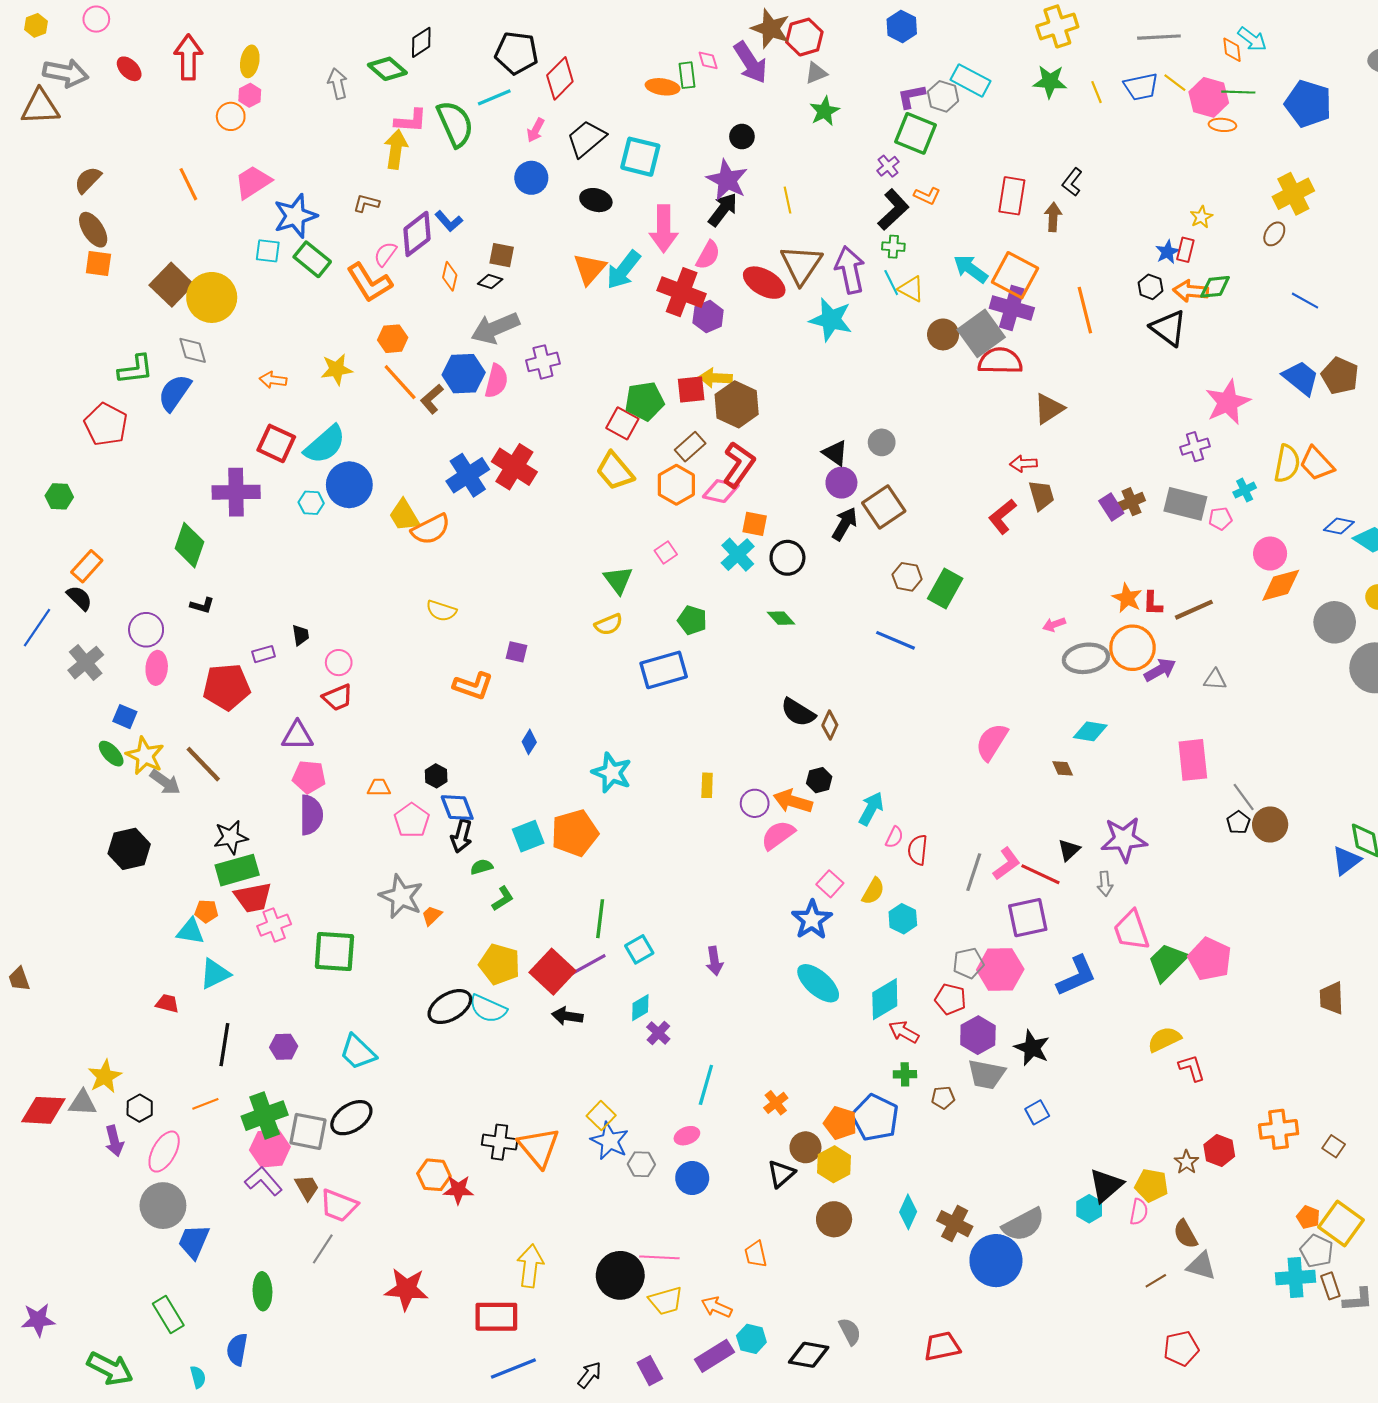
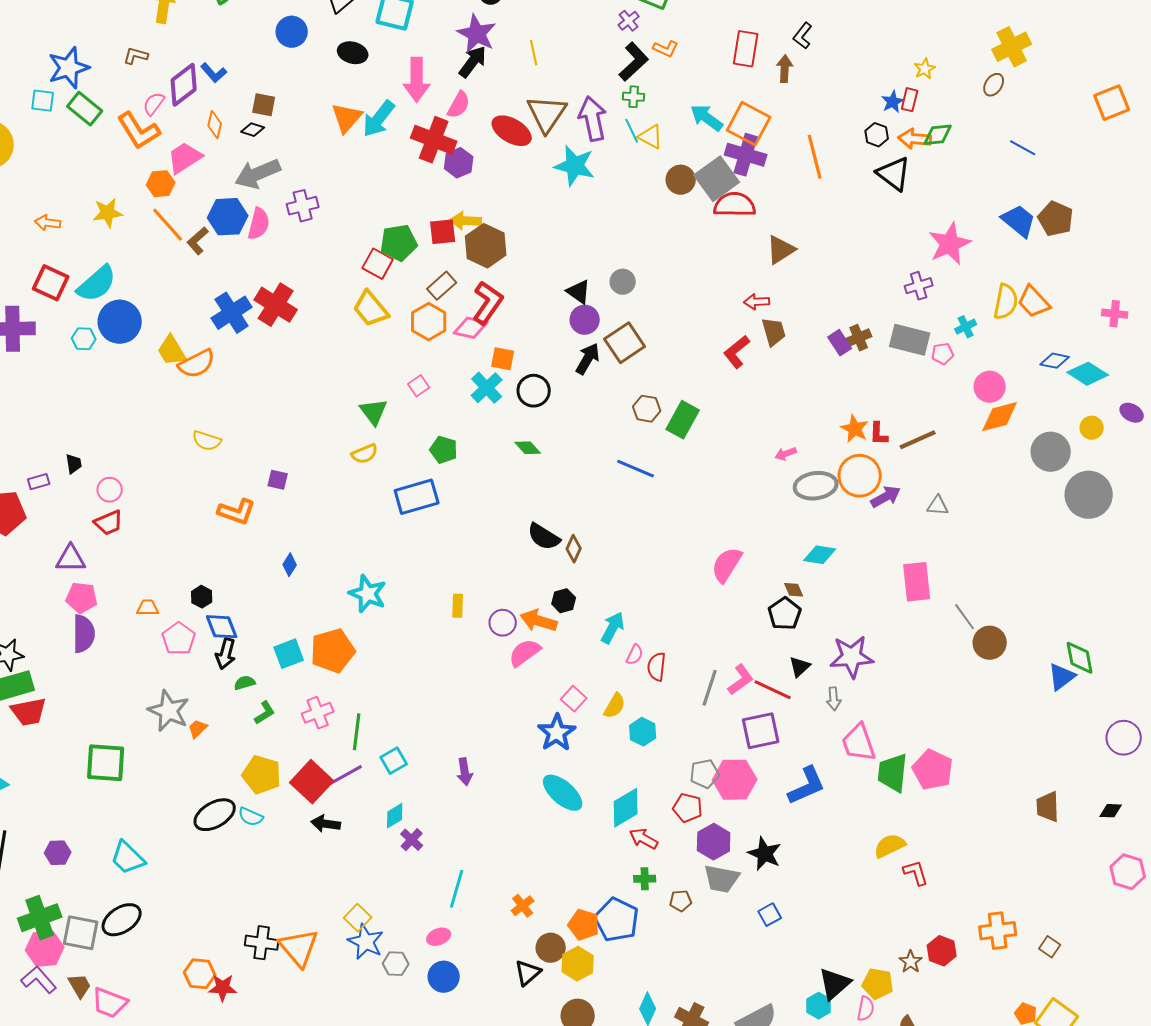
pink trapezoid: (253, 182) -> (185, 158), moved
black pentagon: (1238, 822) -> (785, 614), moved, size x1.5
pink cross: (274, 925) -> (318, 713), moved
green trapezoid: (1167, 962) -> (893, 773), turned -39
cyan semicircle: (488, 1009) -> (251, 817), size x0.7

